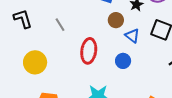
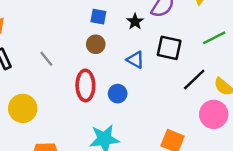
brown circle: (116, 20) -> (96, 44), moved
blue circle: (123, 61) -> (118, 94), moved

